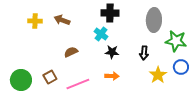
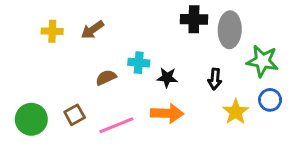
black cross: (110, 13) -> (194, 19), moved
brown arrow: (62, 20) -> (92, 30), turned -56
cyan cross: (101, 34) -> (139, 63), moved, turned -32
orange arrow: (112, 76) -> (167, 113), size x1.5

